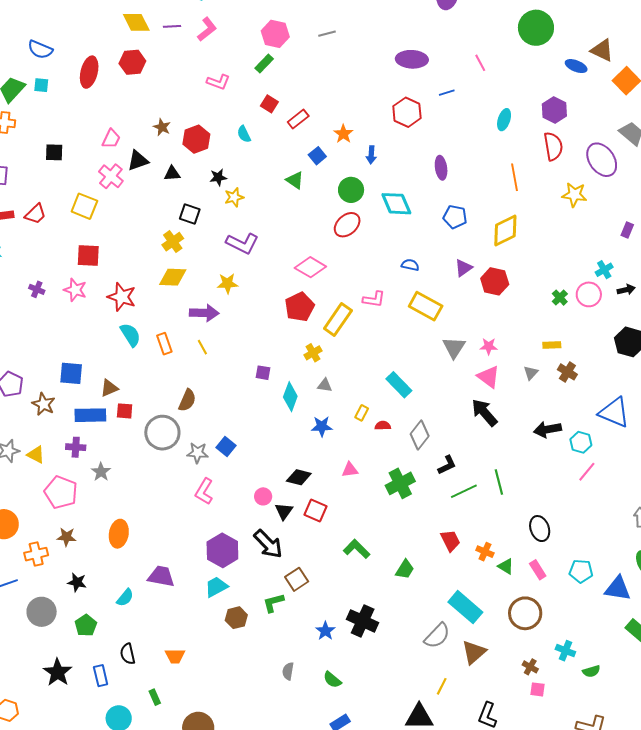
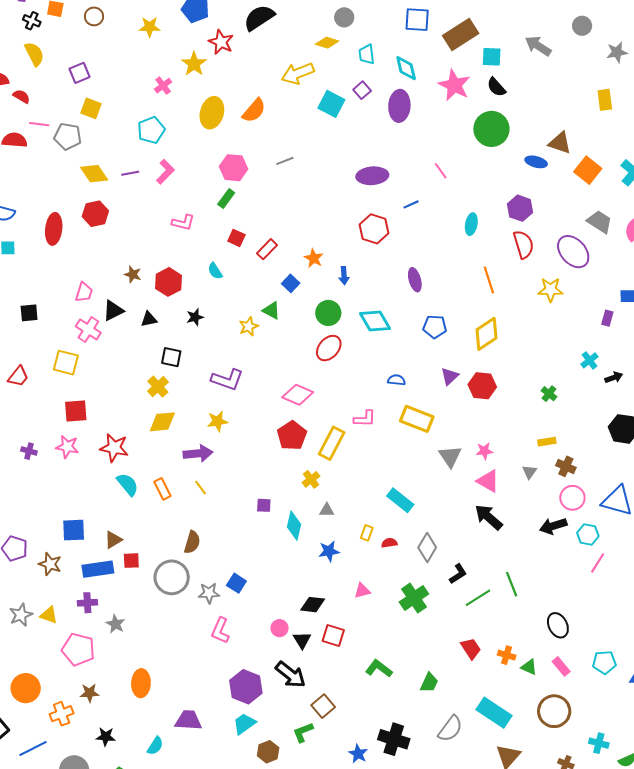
yellow star: (234, 197) -> (249, 327), moved
pink circle: (589, 294) -> (572, 498), moved
gray semicircle: (437, 636) -> (450, 729), moved

